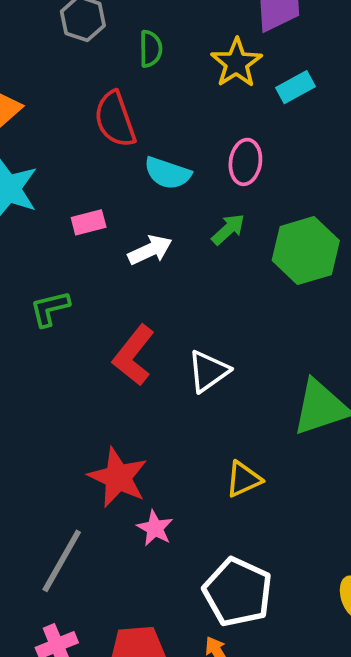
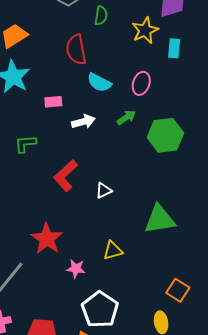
cyan rectangle: (296, 87) -> (174, 48), turned -66
white triangle: (208, 371) -> (104, 191), size x0.7
pink star: (155, 528) -> (76, 269), moved, turned -30

